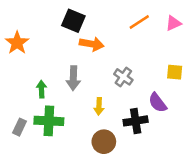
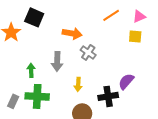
black square: (73, 21) -> (34, 17), moved
yellow square: (175, 72) -> (135, 36), moved
gray cross: (123, 77) -> (88, 52), moved
purple semicircle: (158, 103) -> (126, 81), turned 78

